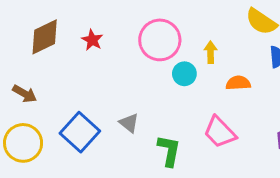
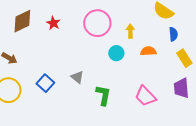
cyan circle: (184, 74) -> (116, 53), moved
blue square: (80, 132) -> (45, 83), size x0.7
pink trapezoid: (220, 132) -> (145, 96), moved

